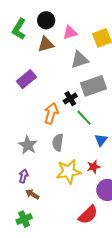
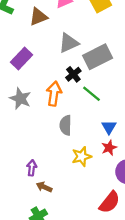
gray triangle: (80, 60) -> (69, 43), moved
blue triangle: (101, 140) -> (109, 127), moved
gray star: (28, 145) -> (20, 99), moved
yellow star: (69, 172) -> (82, 156), size x0.7

